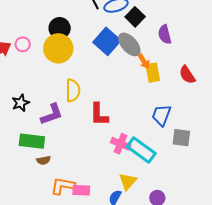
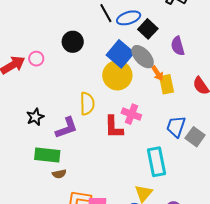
yellow circle: (58, 48) -> (117, 75), moved
gray square: (181, 138) -> (195, 137), moved, turned 30
pink cross: (121, 144) -> (131, 114), moved
cyan rectangle: (141, 150) -> (156, 162), turned 44

